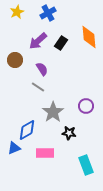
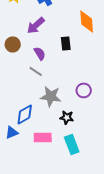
black rectangle: (61, 43) -> (66, 43), moved, turned -40
gray star: (53, 112) -> (51, 96), turned -30
cyan rectangle: (86, 165) -> (72, 144), moved

